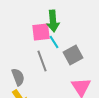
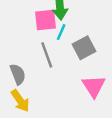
cyan line: (54, 42) -> (61, 32), turned 56

